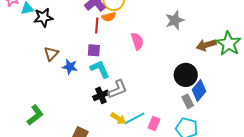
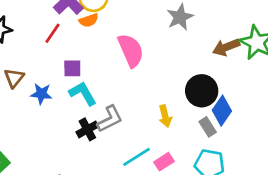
red line: (97, 25) -> (52, 33), moved, turned 35
pink semicircle: (137, 41) -> (131, 50), size x1.4
yellow arrow: (118, 119) -> (165, 116), moved, turned 49
pink rectangle: (154, 124) -> (164, 162), turned 40

